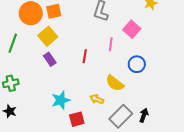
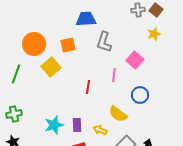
orange square: (54, 11) -> (68, 45), moved
purple rectangle: (50, 59) -> (77, 125), moved, turned 32
cyan star: (61, 100) -> (54, 125), moved

